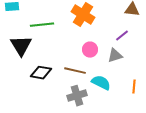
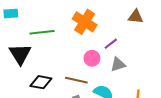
purple line: (122, 36) -> (111, 44), moved

